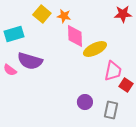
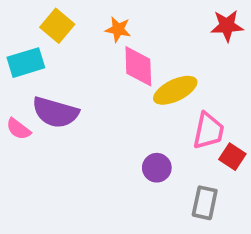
yellow square: (42, 14) -> (57, 26), moved
purple circle: (85, 102) -> (157, 168), moved

